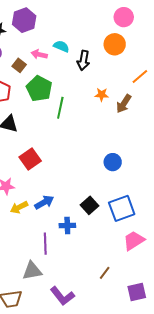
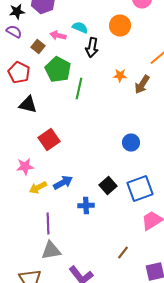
orange circle: (115, 44) -> (120, 26), moved
black arrow: (83, 60) -> (92, 48), moved
purple line: (45, 244) -> (48, 224), moved

